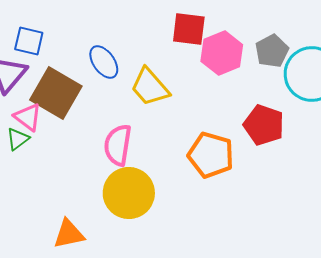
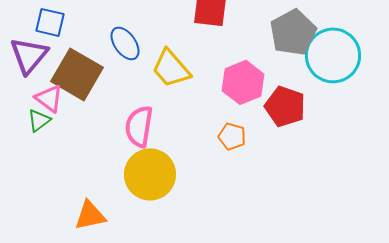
gray pentagon: (272, 51) -> (293, 32), size x1.4
pink hexagon: (222, 53) -> (243, 82), moved
orange pentagon: (211, 155) -> (232, 136), size x0.6

